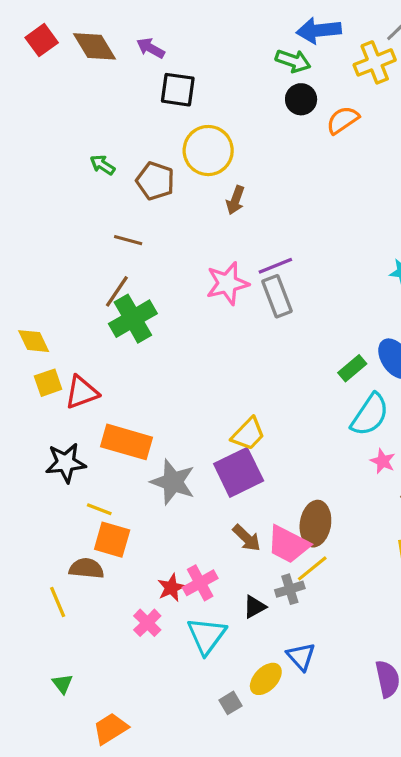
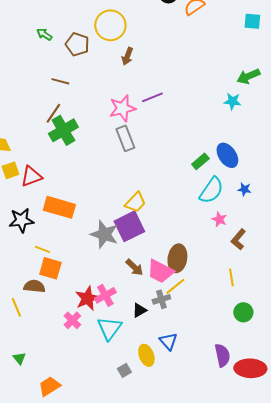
gray rectangle: (277, 296) -> (125, 138), moved
gray star: (173, 482) -> (104, 234), moved
red star: (171, 588) -> (87, 298), size x1.4
yellow ellipse: (266, 679) -> (146, 355), turned -65

